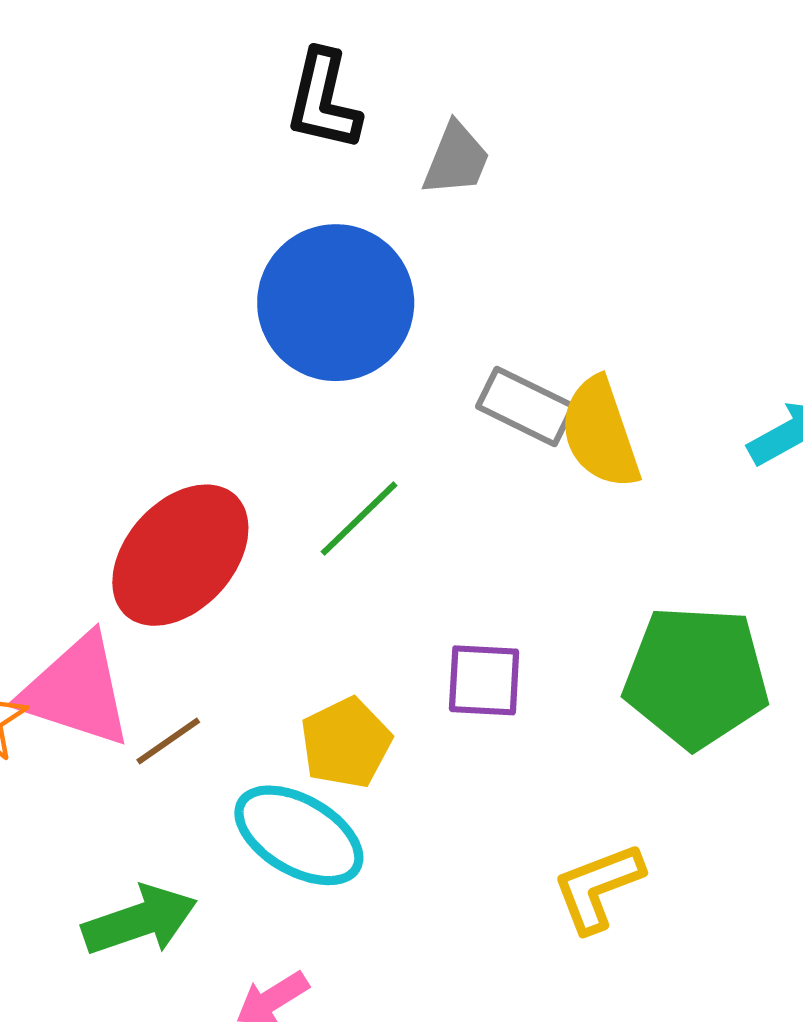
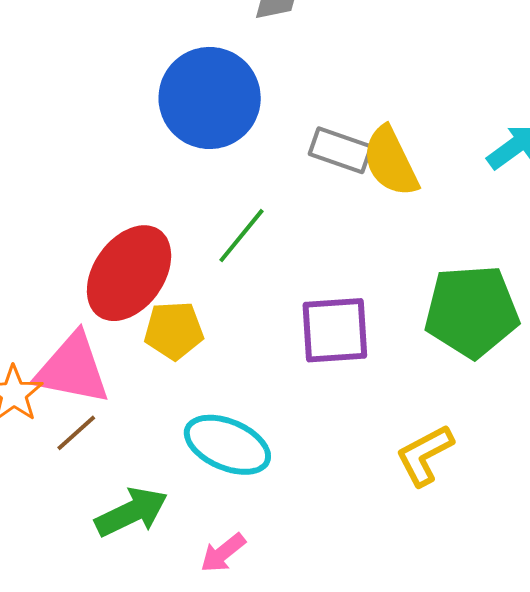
purple square: (484, 680) -> (335, 330), size x1.4
brown line: (168, 741) -> (76, 433), moved
yellow pentagon: (346, 743) -> (174, 331), moved, turned 30

